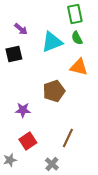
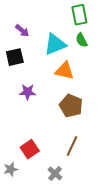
orange triangle: (79, 67) -> (65, 71), moved
brown pentagon: (54, 91) -> (71, 106), moved, turned -30
purple star: (23, 110) -> (28, 92), moved

